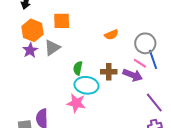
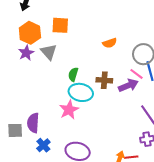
gray triangle: (52, 48) -> (49, 52), turned -42
purple arrow: (133, 75) -> (128, 85), turned -48
pink star: (76, 103) -> (69, 110), turned 30

